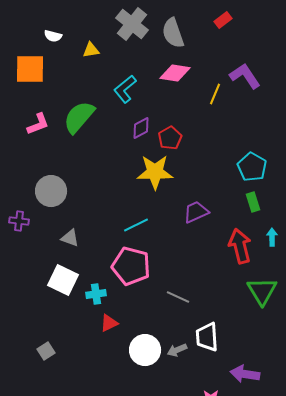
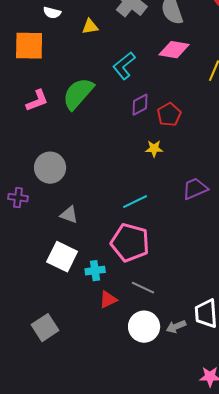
yellow star: (155, 172) -> (154, 149), size x0.5
gray line: (178, 297) -> (143, 288), moved
gray square: (46, 351) -> (45, 328), size x1.5

